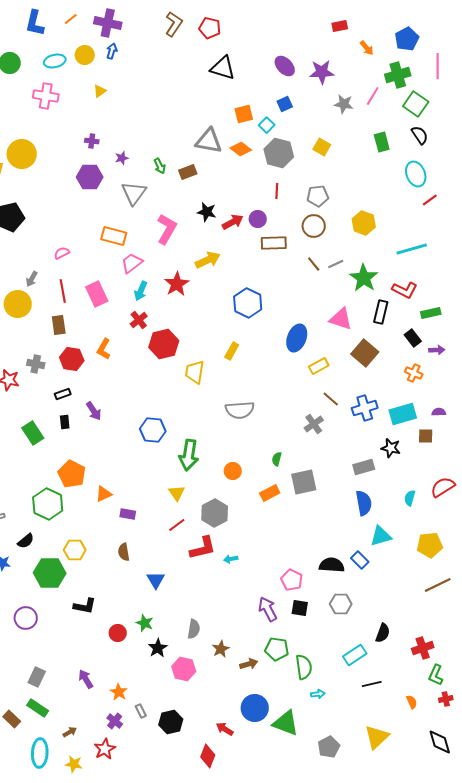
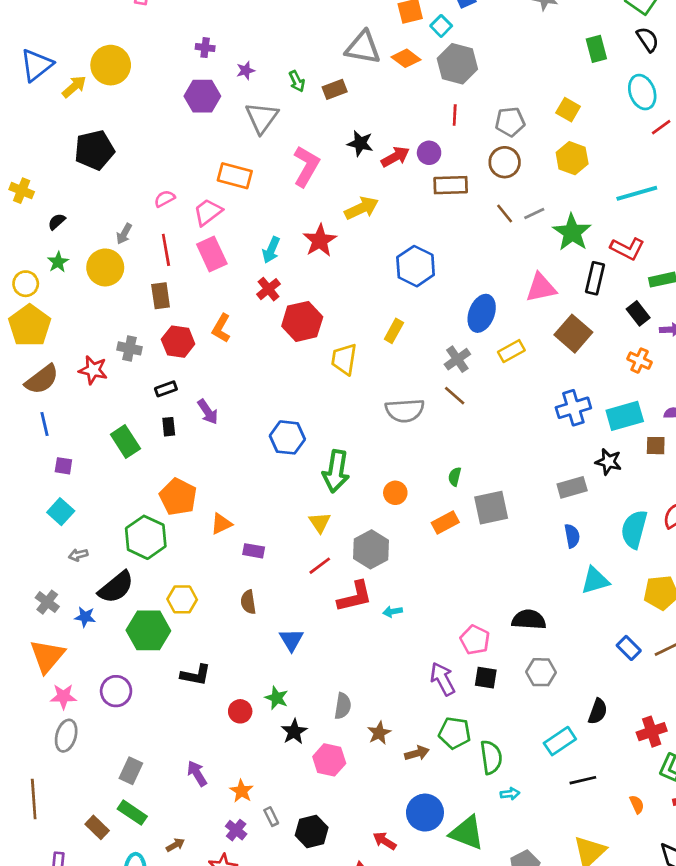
yellow square: (322, 147) -> (568, 110), moved
pink trapezoid: (132, 263) -> (208, 212), moved
pink triangle: (341, 319) -> (541, 288), turned -30
brown line: (331, 399) -> (455, 396), moved
gray cross: (314, 424) -> (457, 359), moved
cyan semicircle: (410, 498) -> (634, 529), size x1.8
blue semicircle: (364, 503) -> (572, 536), size x0.7
black semicircle: (26, 541) -> (116, 587), size x1.6
blue rectangle: (360, 560) -> (629, 648), moved

